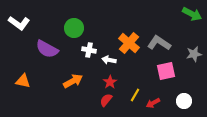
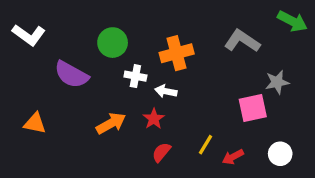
orange cross: (129, 43) -> (177, 53), moved, turned 35
gray L-shape: (159, 43) -> (242, 41), moved
gray star: (194, 54) -> (277, 82), moved
red star: (110, 82) -> (154, 119), moved

